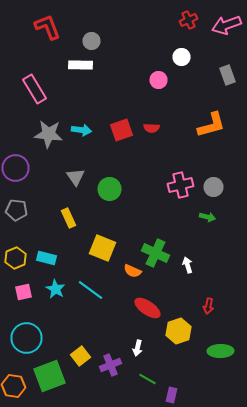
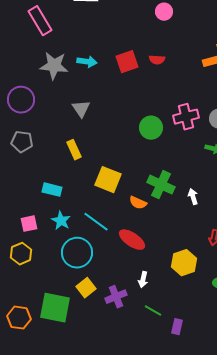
green circle: (110, 189) -> (151, 128), moved
yellow hexagon: (16, 258) -> (21, 254), moved
red ellipse: (148, 308) -> (132, 240), moved
cyan circle: (26, 338) -> (77, 253), moved
green square: (50, 376) -> (55, 308), turned 32

